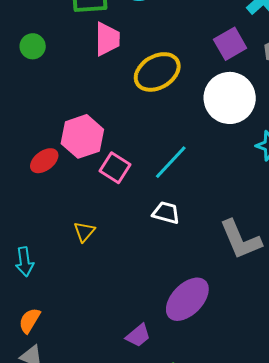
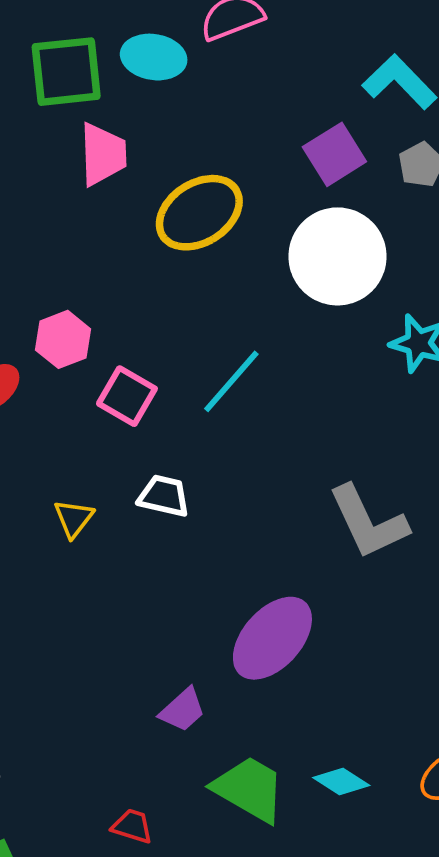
pink hexagon: (82, 136) -> (63, 339), size x0.7
white trapezoid: (166, 213) -> (164, 496), moved

